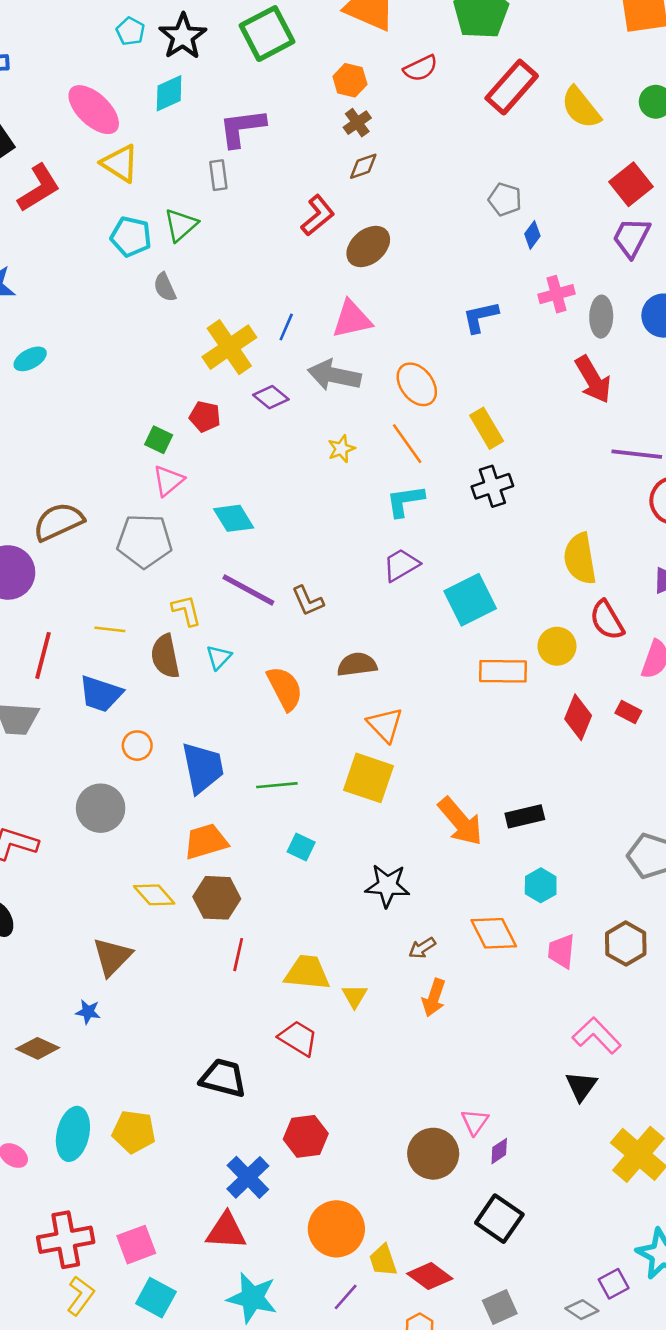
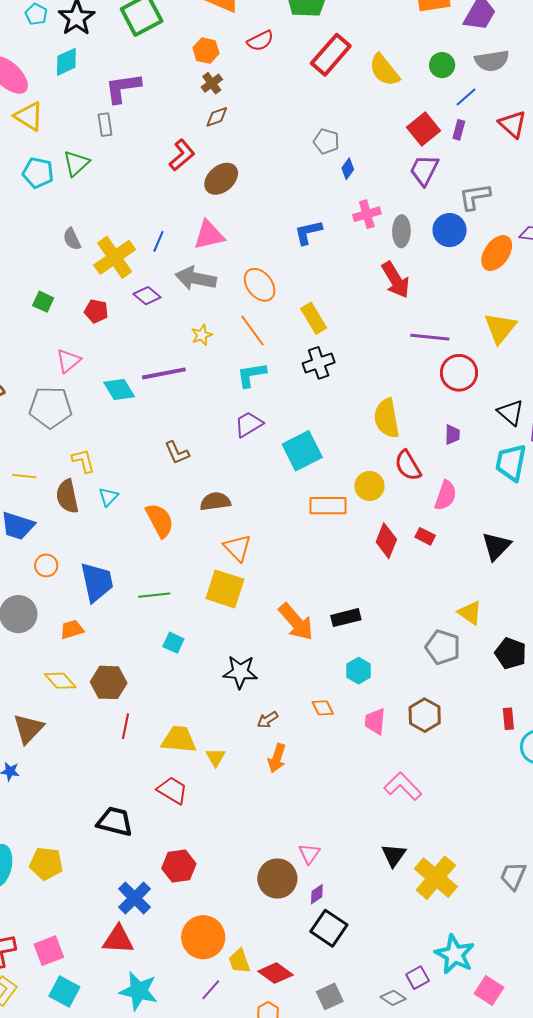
gray semicircle: (165, 287) -> (72, 239), moved
green square: (159, 440) -> (43, 302), moved
purple line: (248, 590) -> (164, 373), moved, turned -39
orange trapezoid: (206, 841) -> (72, 629), moved, size x0.7
orange diamond: (494, 933) -> (323, 708), size x0.6
black triangle: (581, 1086) -> (394, 855), moved
purple diamond: (499, 1151) -> (317, 894), moved

